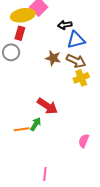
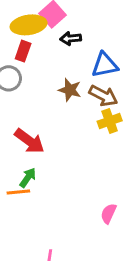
black arrow: (65, 25) -> (71, 38), moved
red arrow: (47, 106) -> (29, 141), moved
green arrow: (36, 124) -> (28, 178), moved

